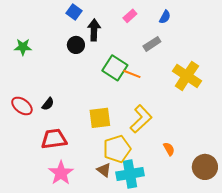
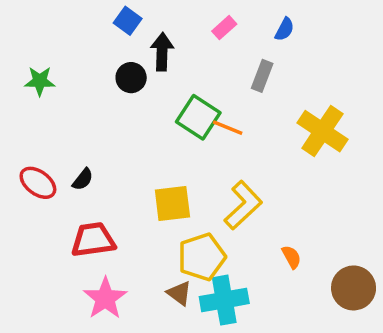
gray rectangle: (152, 44) -> (262, 76), turned -36

